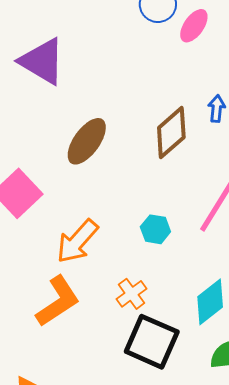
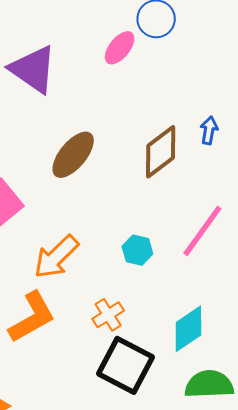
pink ellipse: (194, 26) -> (120, 48), moved

